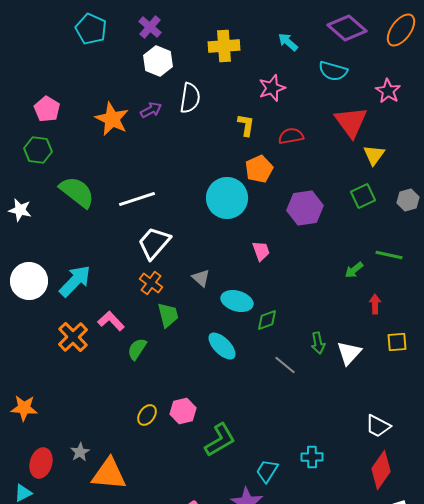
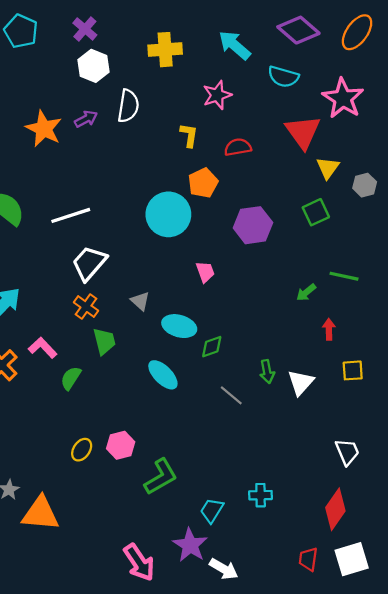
cyan arrow: (288, 42) -> (235, 45), size x1.5
pink star: (388, 91) -> (343, 98), size x1.5
gray hexagon: (408, 200) -> (365, 185), moved
white trapezoid: (378, 426) -> (347, 452), moved, turned -140

